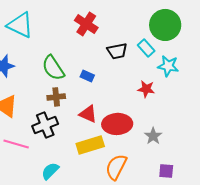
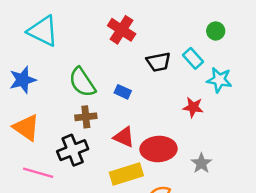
green circle: (165, 25) -> (216, 31), size x0.5

